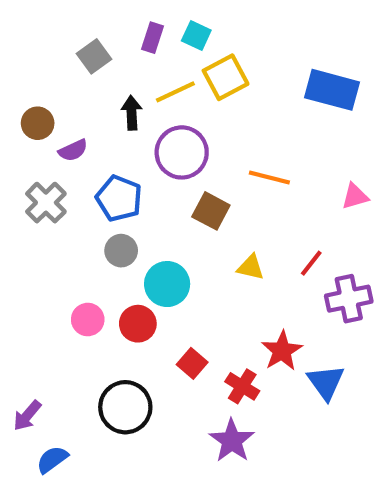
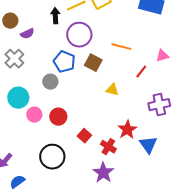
blue pentagon: (119, 198) -> (64, 62), moved
red line: (311, 263) -> (141, 72), moved
cyan circle: (167, 284) -> (18, 98), moved

